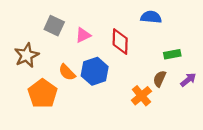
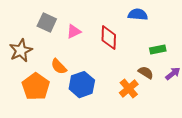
blue hexagon: (95, 71) -> (82, 85), moved
brown semicircle: (160, 79) -> (146, 73), turned 98

